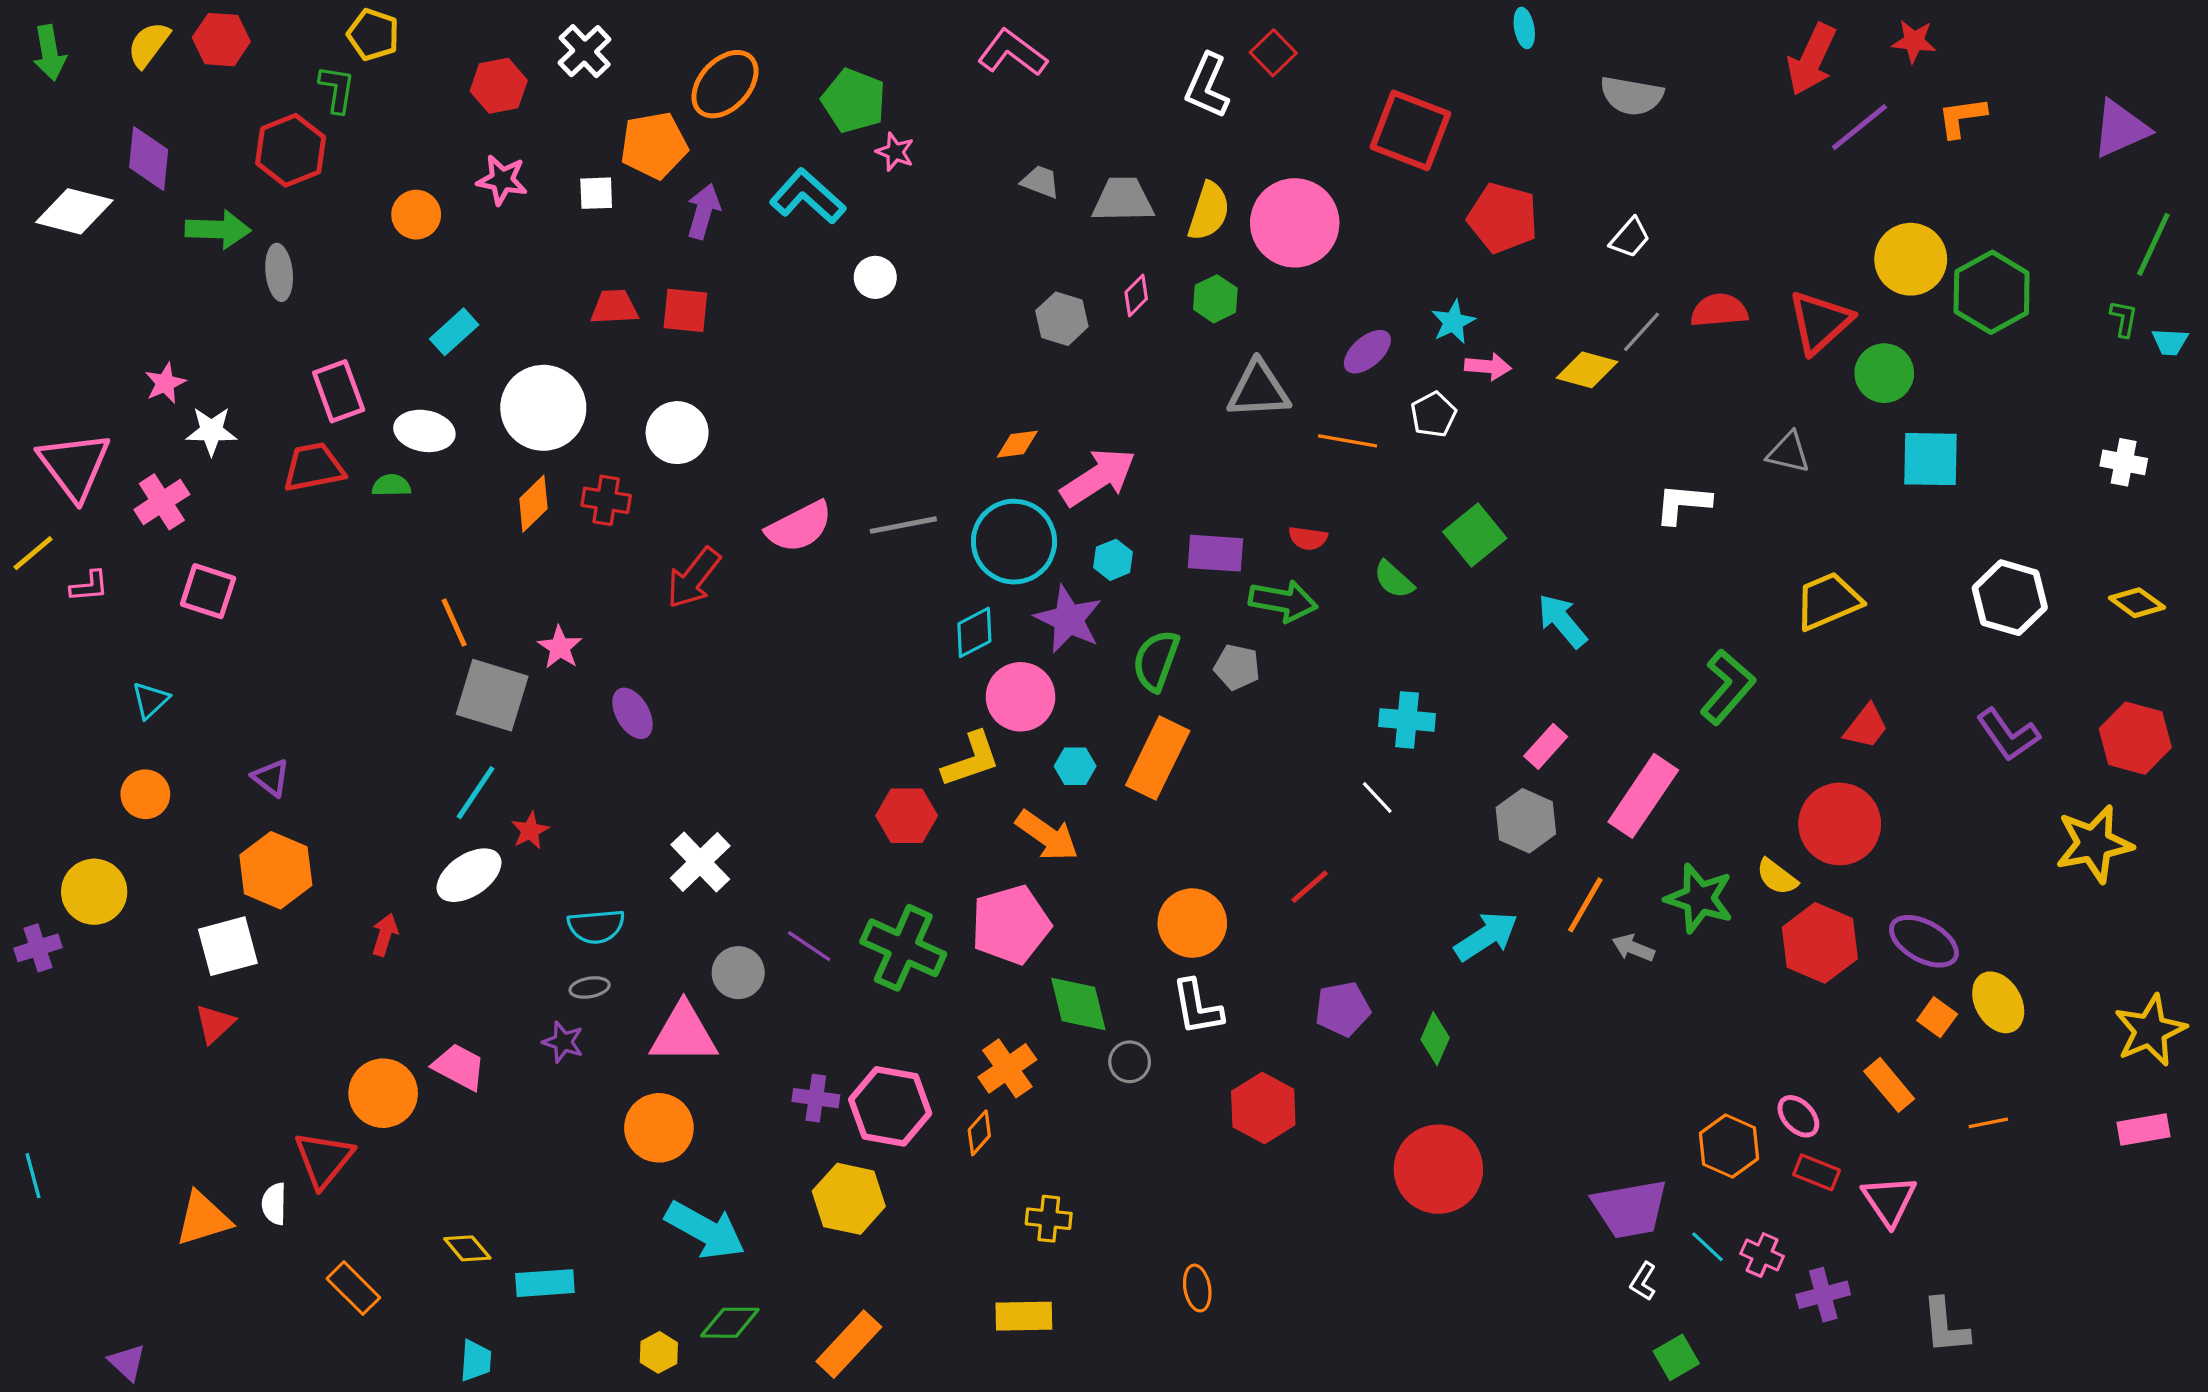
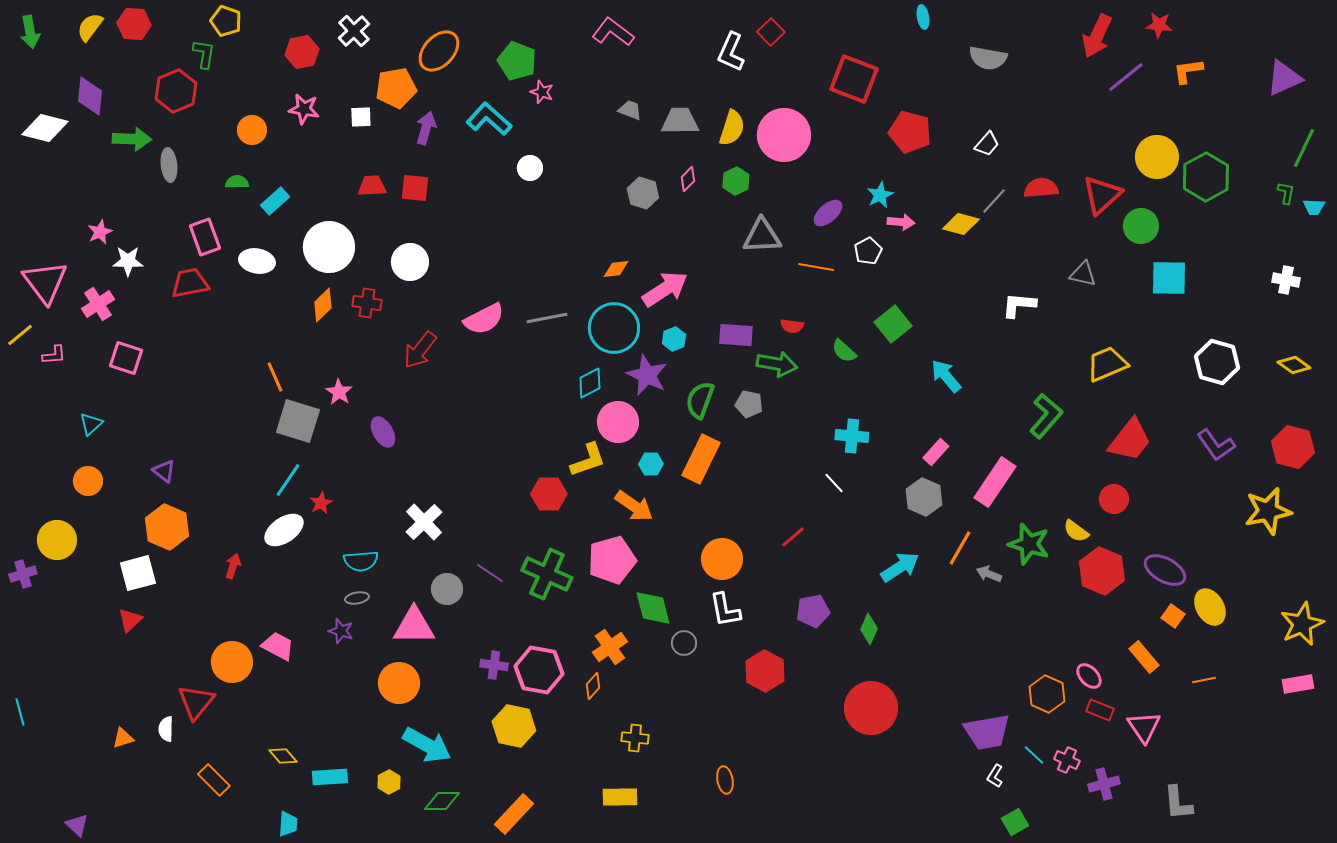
green semicircle: (391, 485) -> (237, 182), moved
red trapezoid: (1866, 727) -> (1130, 440), size x1.6
red circle: (1840, 824) -> (1114, 499), size x0.6
orange triangle: (203, 1219) -> (123, 738), size x0.6
yellow hexagon: (659, 1352) -> (389, 782), moved

